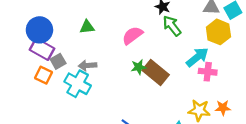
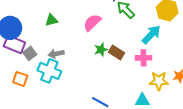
brown rectangle: (156, 72) -> (117, 52), size x0.7
pink cross: (208, 72) -> (143, 58), moved
orange square: (43, 75) -> (20, 79), moved

